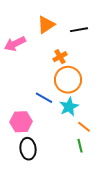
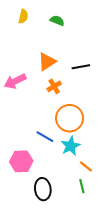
orange cross: (60, 57) -> (54, 86), moved
black ellipse: (28, 149) -> (43, 189), moved

